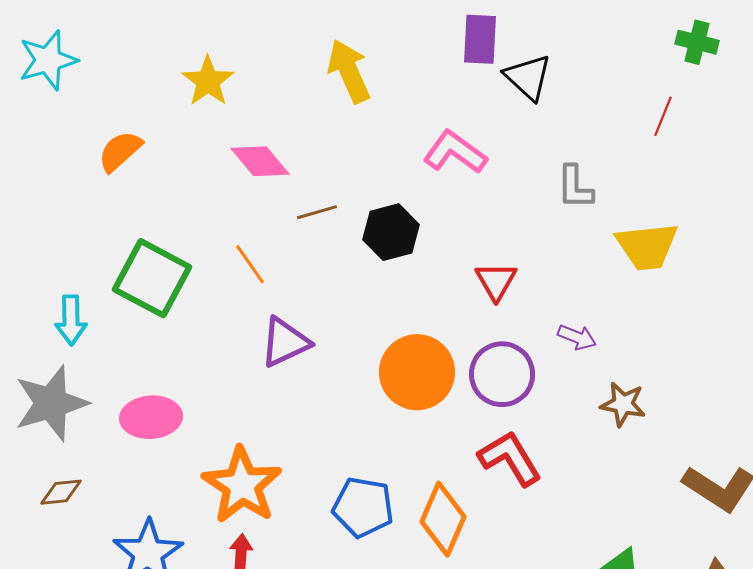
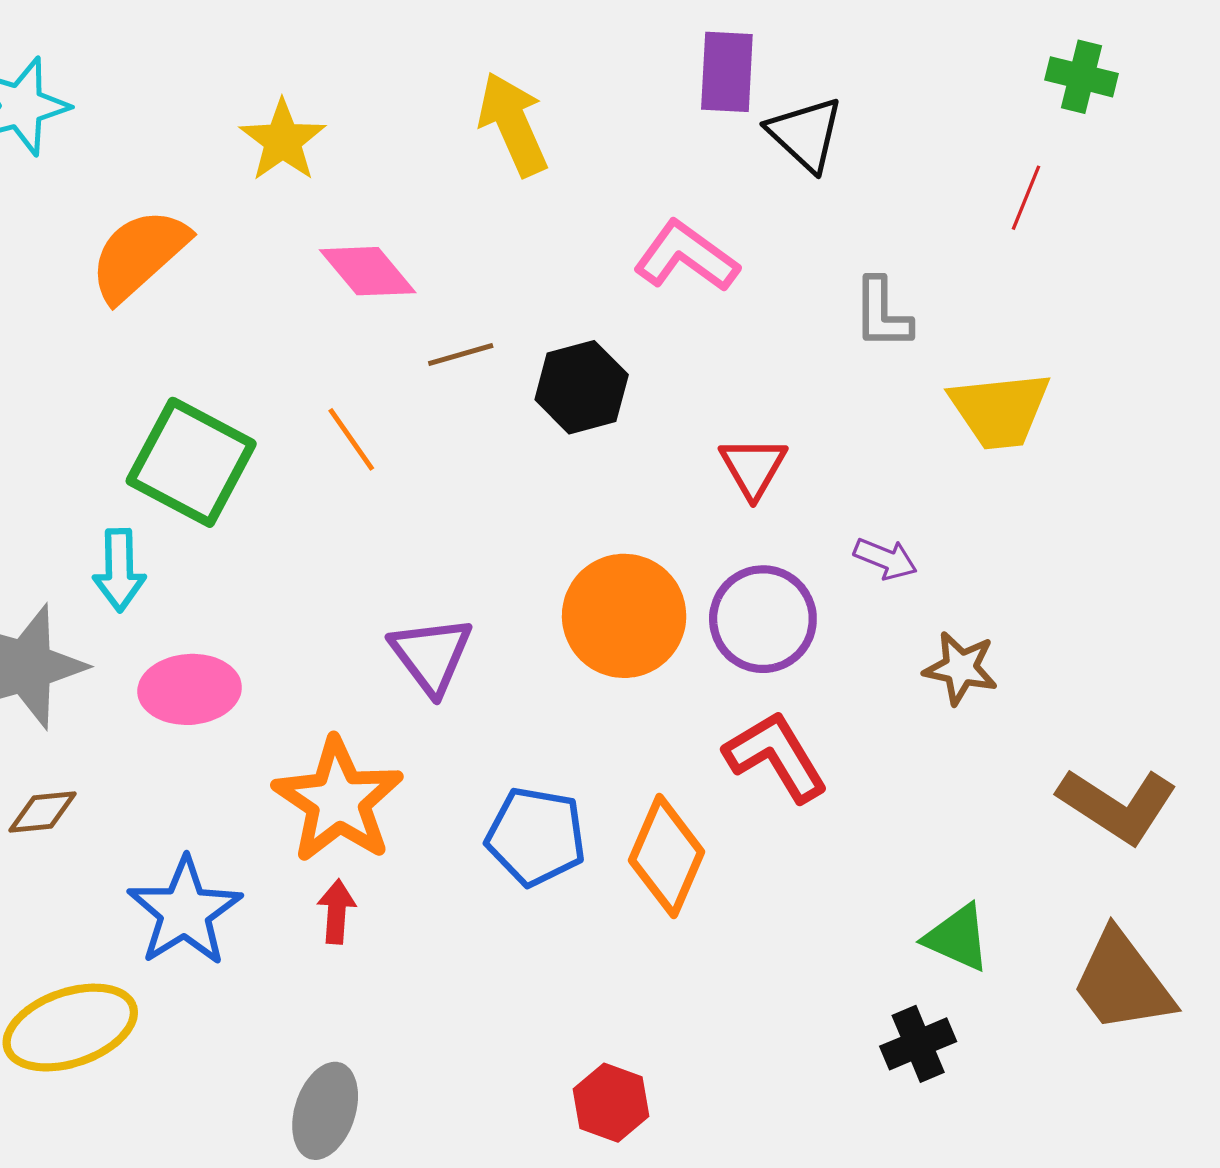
orange semicircle: (120, 151) -> (139, 255), size x1.4
cyan arrow: (71, 320) -> (119, 570), moved
purple triangle: (285, 342) -> (431, 655), moved, turned -42

